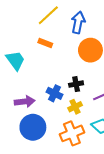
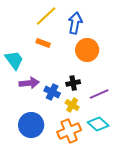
purple arrow: (25, 102) -> (29, 83), moved
yellow cross: (75, 107) -> (72, 105), turned -32

